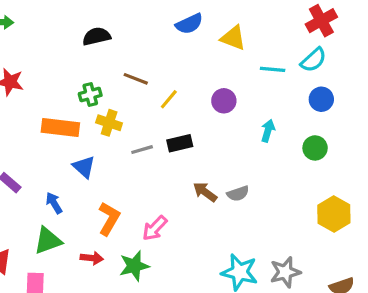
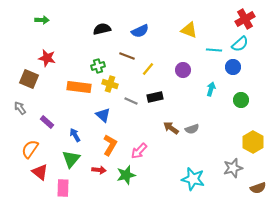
blue semicircle: (189, 24) -> (140, 31), moved
blue circle: (321, 99) -> (233, 67), moved
gray line: (142, 150) -> (131, 101), turned 40
blue triangle: (84, 167) -> (103, 115), moved
green triangle: (48, 241) -> (71, 159), turned -30
gray star: (285, 272) -> (233, 168), moved

